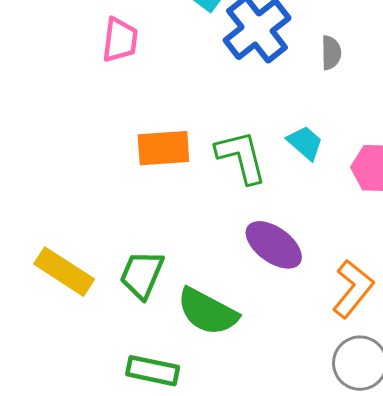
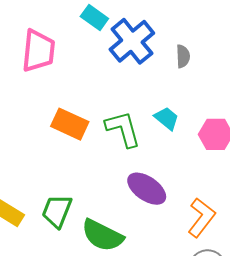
pink trapezoid: (120, 40) -> (38, 51), size x1.4
orange rectangle: (163, 148) -> (70, 124), turned 30

